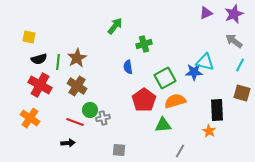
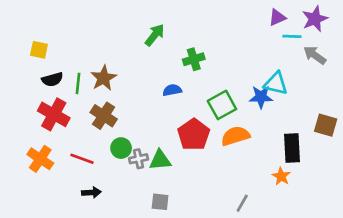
cyan line: (240, 65) -> (292, 36), moved, turned 64
blue semicircle: (128, 67) -> (172, 90), turned 88
red line: (75, 122) -> (82, 159), moved
green triangle: (163, 125) -> (160, 160), moved

